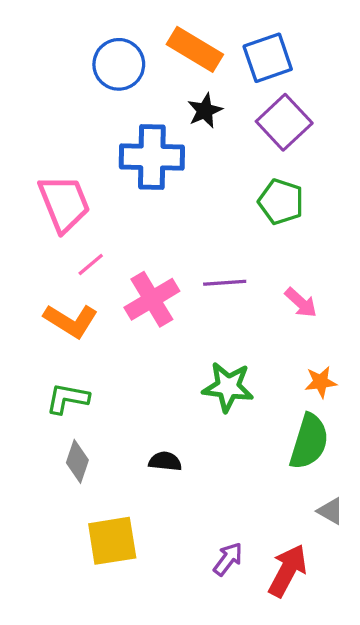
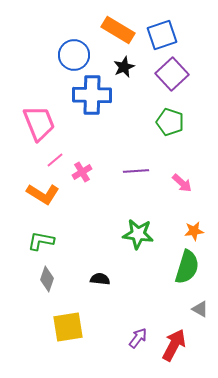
blue circle: (119, 64) -> (74, 55), moved
pink cross: (152, 299) -> (82, 172), moved, size x0.6

